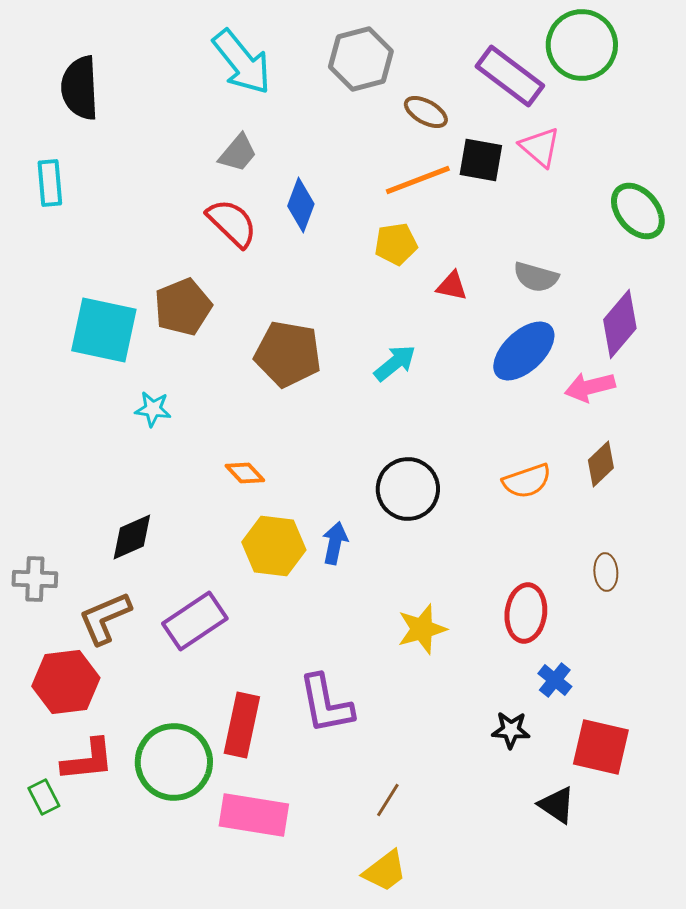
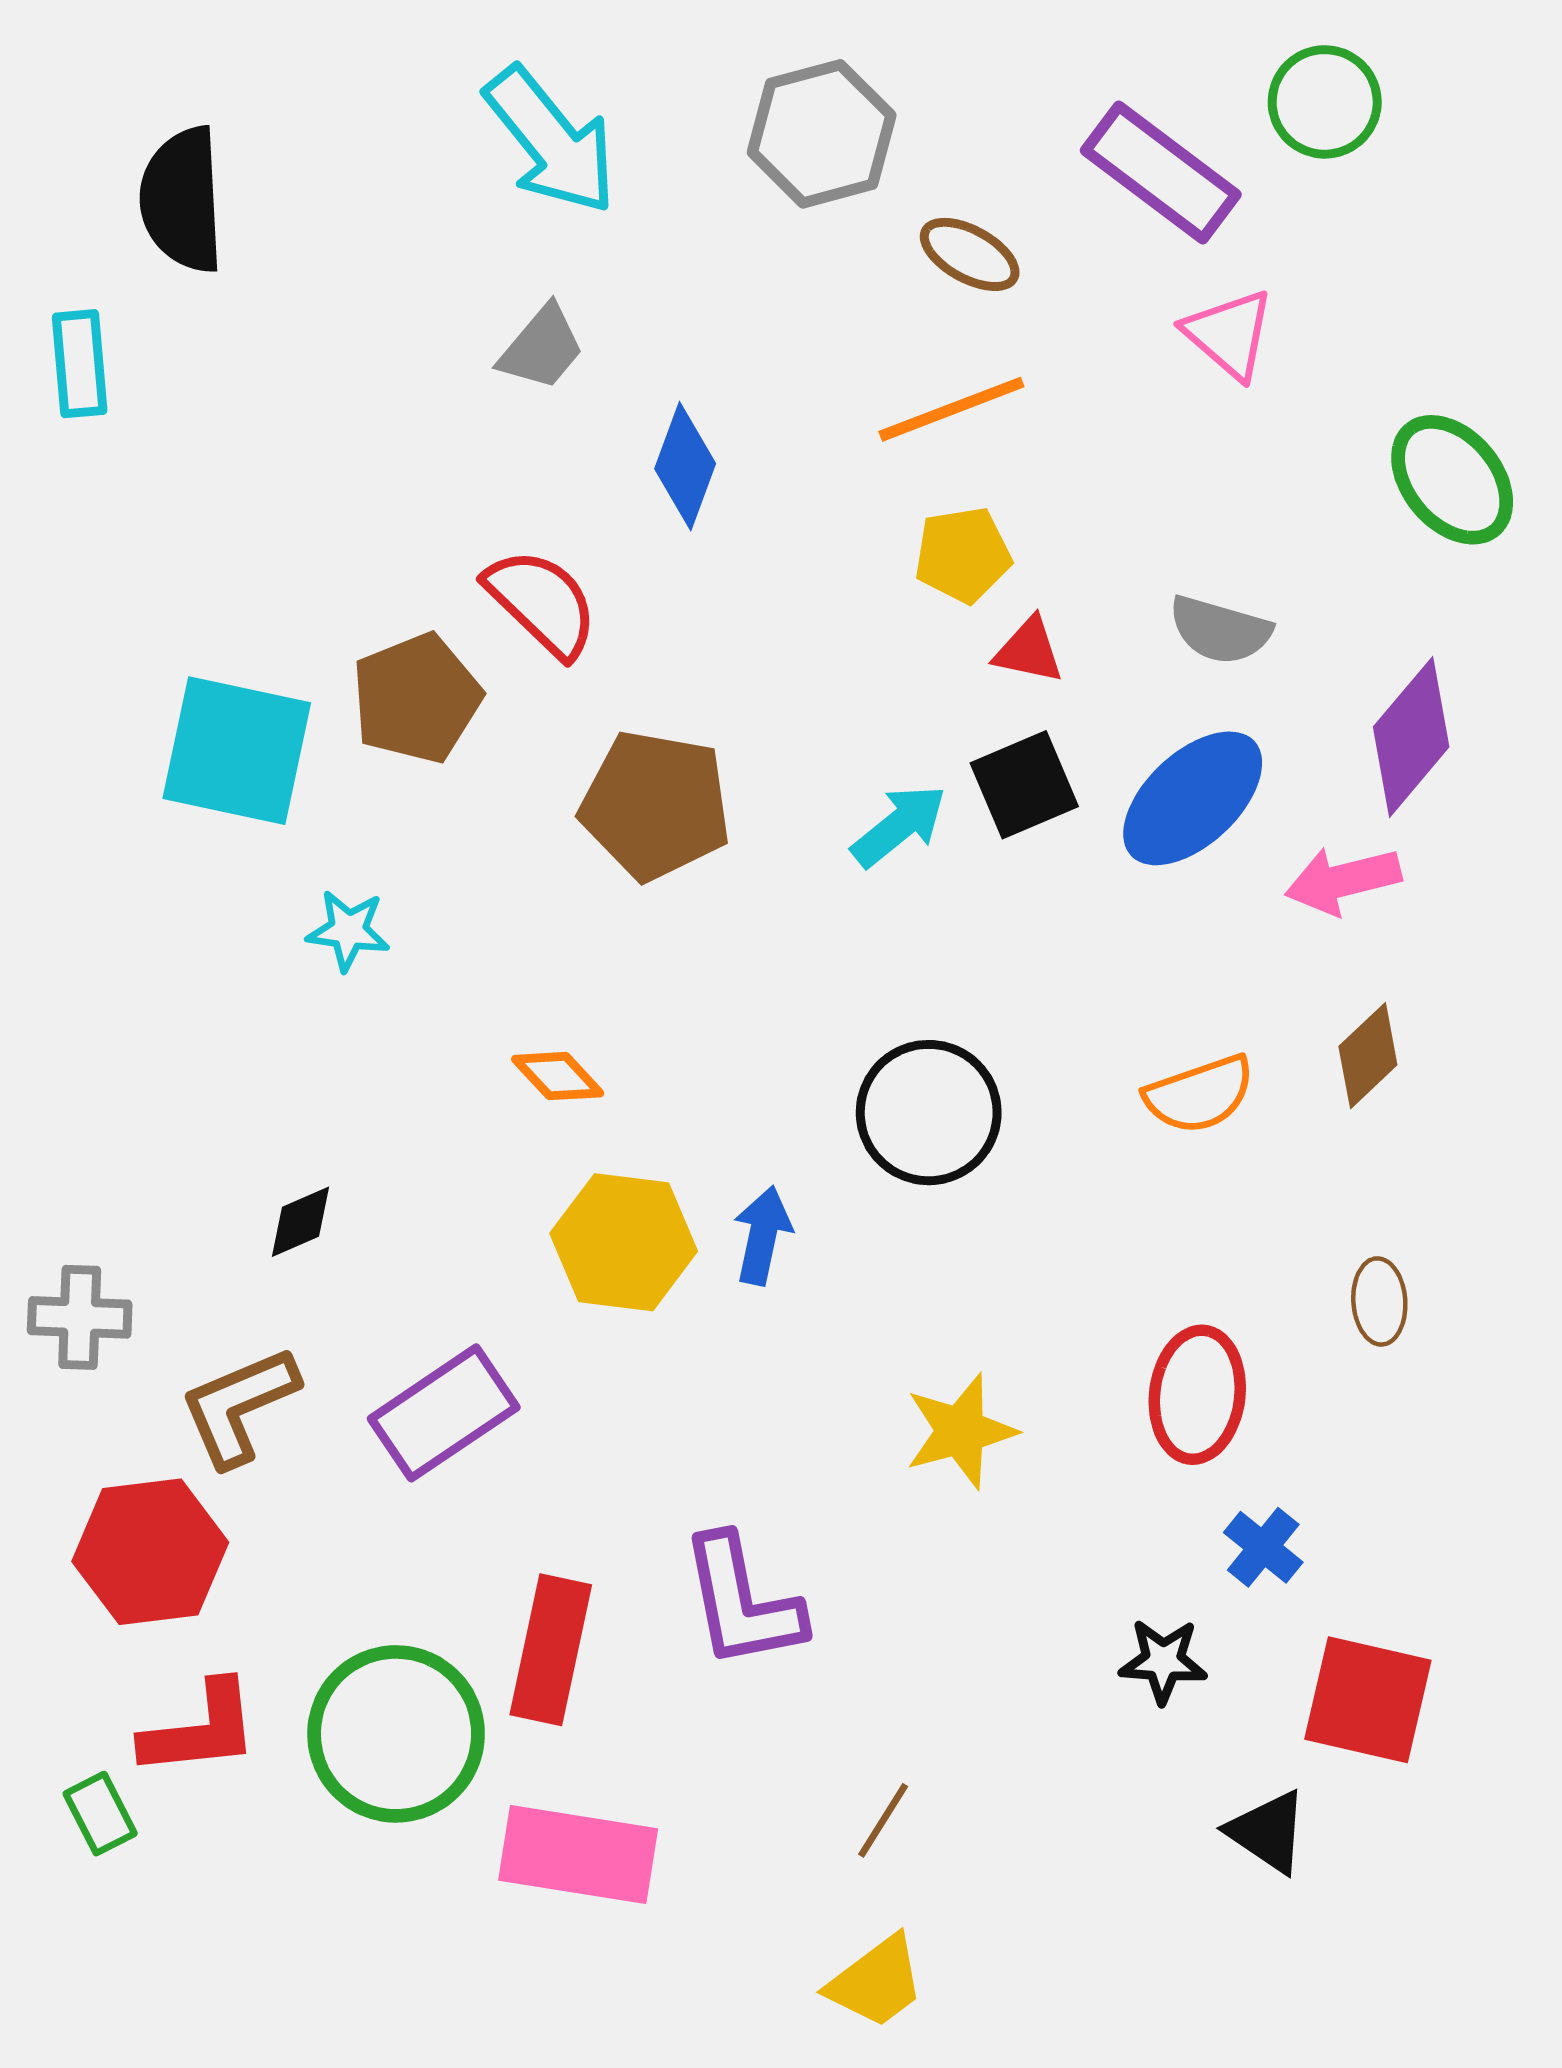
green circle: (582, 45) -> (1325, 102), size x0.7
black square: (481, 160) -> (1024, 785), moved, turned -33
cyan rectangle: (50, 183) -> (80, 364), moved
red semicircle: (232, 223) -> (542, 603), moved
yellow pentagon: (396, 244) -> (963, 555), moved
black diamond: (132, 537) -> (300, 1222), size x0.7

